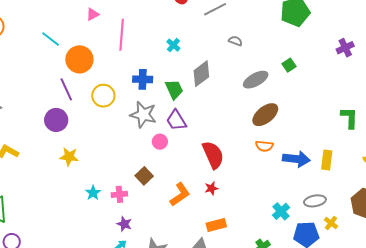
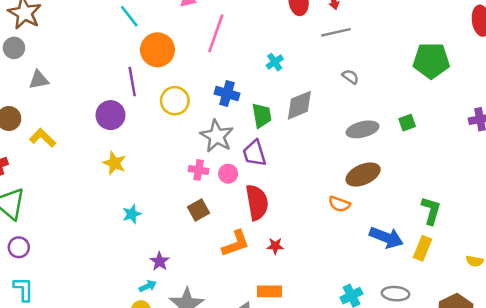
green L-shape: (349, 118) -> (431, 211), moved
orange semicircle: (264, 146) -> (339, 204), moved
red semicircle: (213, 155) -> (257, 202), moved
pink cross: (119, 194) -> (199, 170), moved

